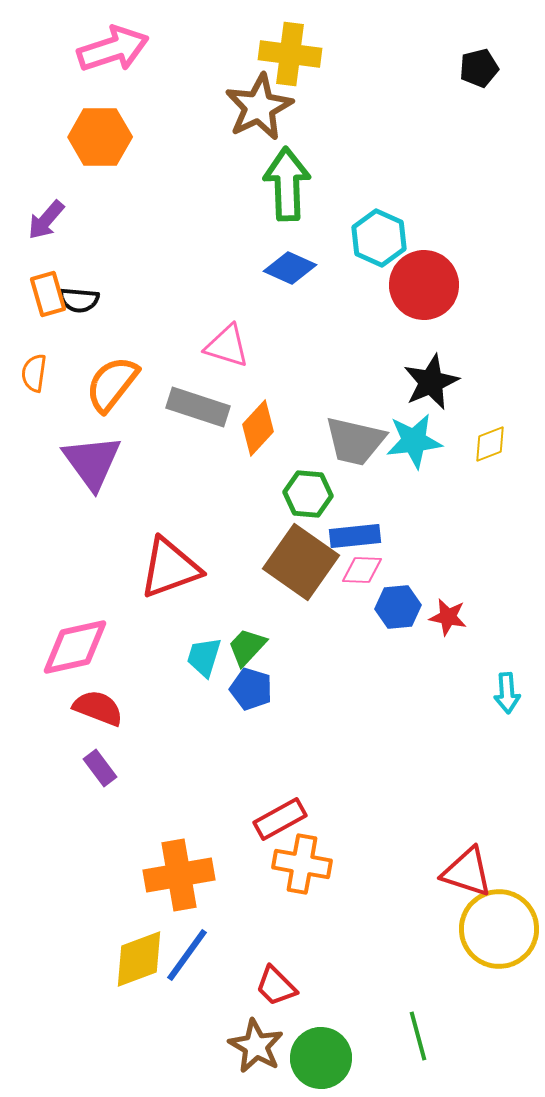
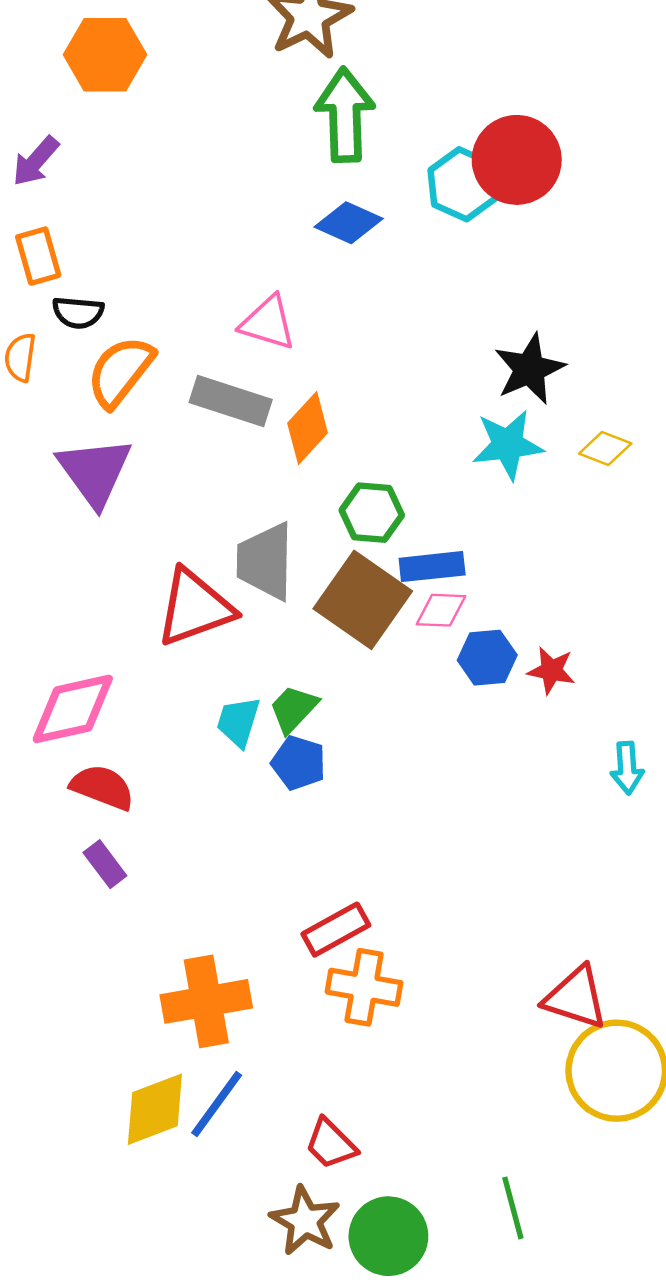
red circle: (424, 285) -> (517, 160), moved
black semicircle: (79, 300) -> (78, 313), moved
gray trapezoid: (355, 441) -> (265, 561), moved, turned 78
yellow diamond: (490, 444) -> (605, 449), turned 42

